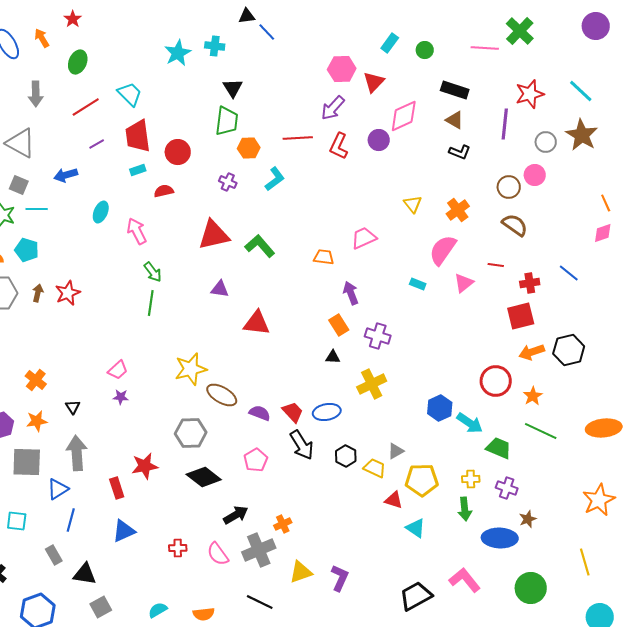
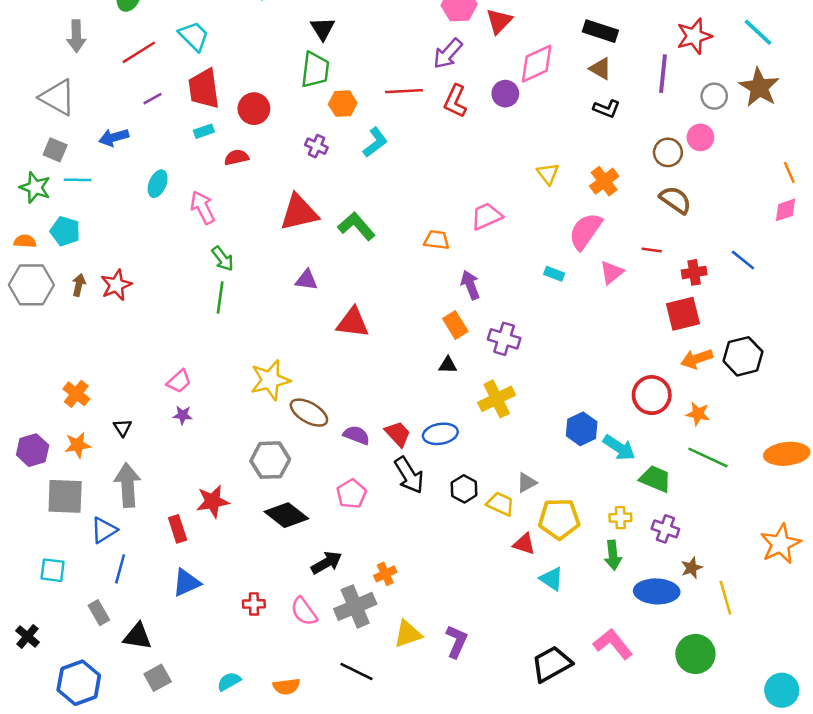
orange star: (533, 396) -> (698, 414), turned -30
yellow line: (585, 562) -> (725, 598), moved

